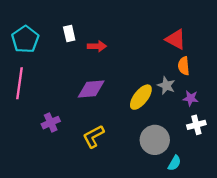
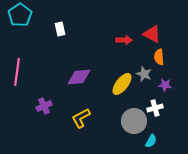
cyan pentagon: (25, 39) -> (20, 15), moved
red arrow: (97, 46) -> (124, 40), moved
white cross: (196, 125) -> (155, 108), moved

